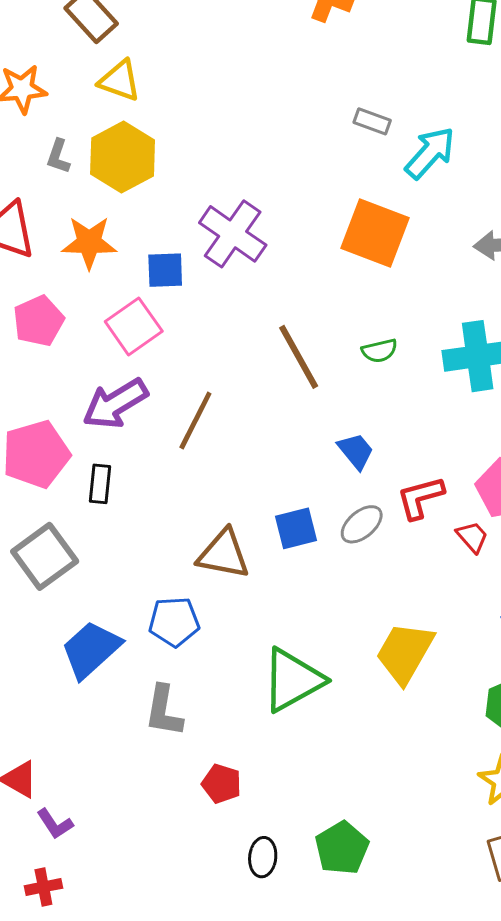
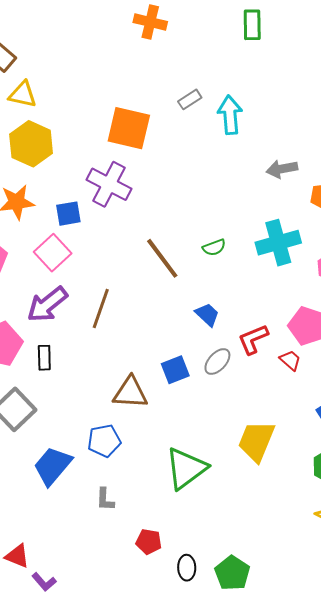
gray rectangle: (372, 121) -> (190, 99), turned -45
cyan arrow: (430, 153) -> (230, 115), turned -39
orange square: (375, 233) -> (129, 128), moved
gray L-shape: (164, 711) -> (105, 499), size x0.7
black ellipse: (263, 857) -> (187, 568), moved

